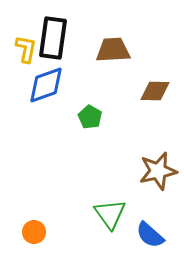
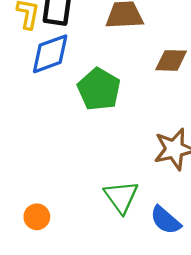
green pentagon: (90, 117) -> (99, 89), size x1.6

